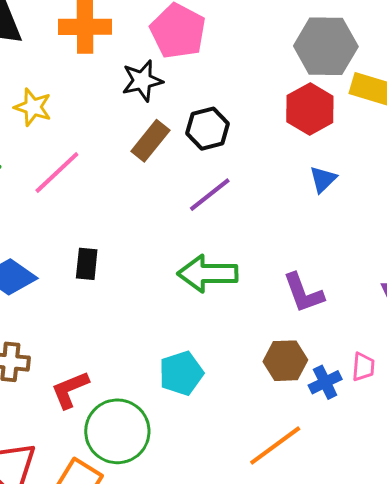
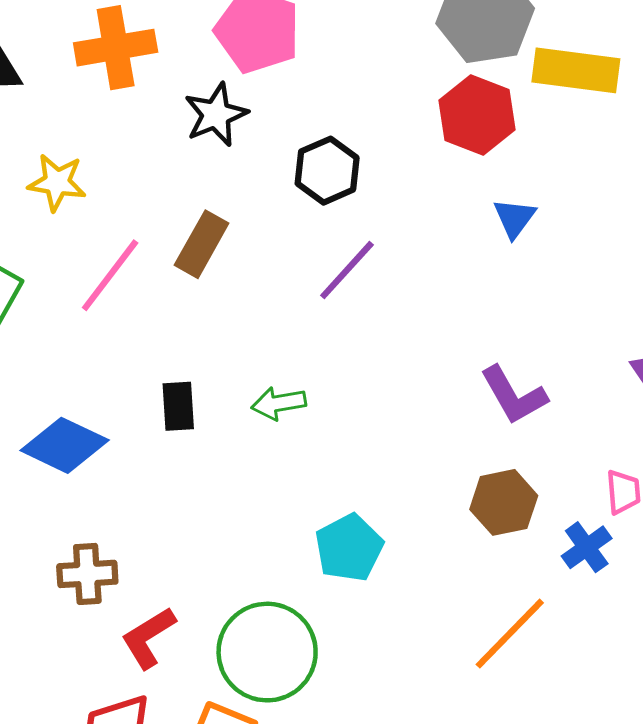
brown rectangle: (150, 141) -> (202, 244), moved
green arrow: (208, 274) -> (279, 403), moved, size x0.6
blue cross: (325, 382) -> (587, 547), moved
red L-shape: (70, 390) -> (148, 638), moved

